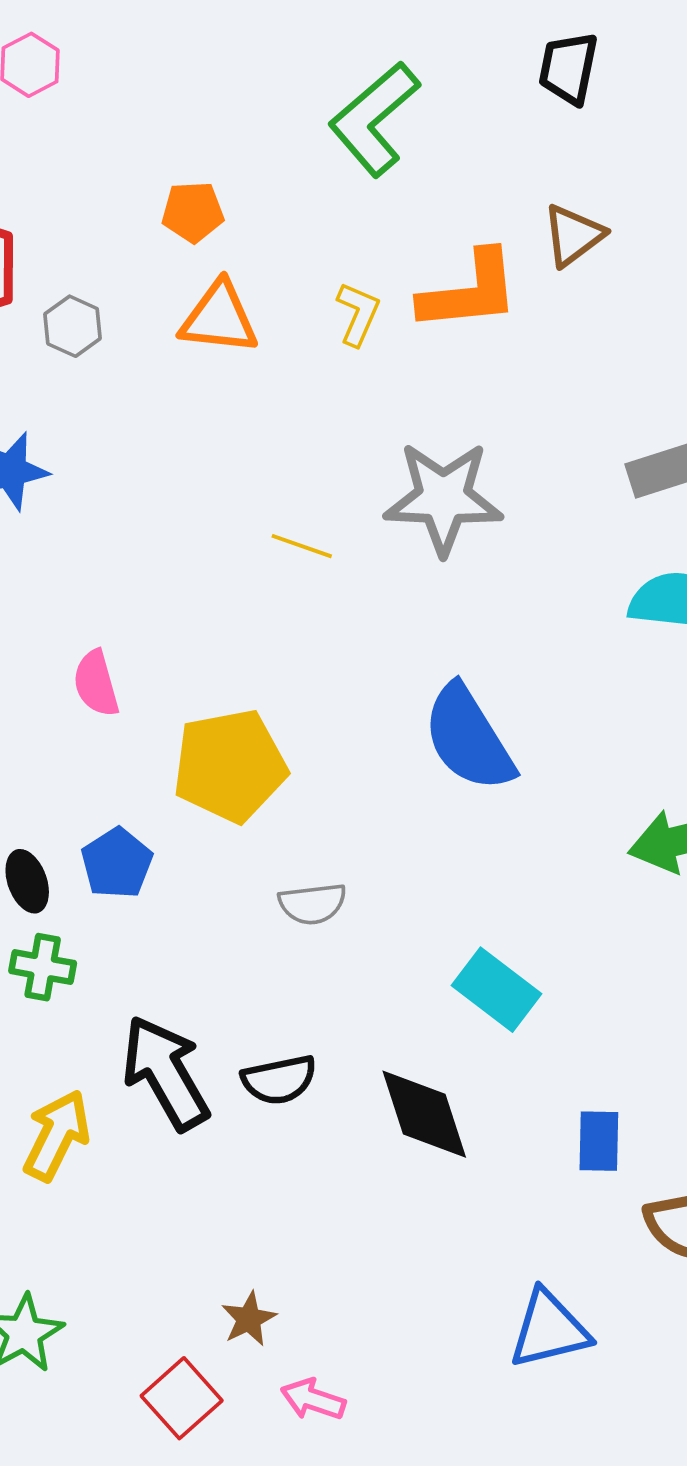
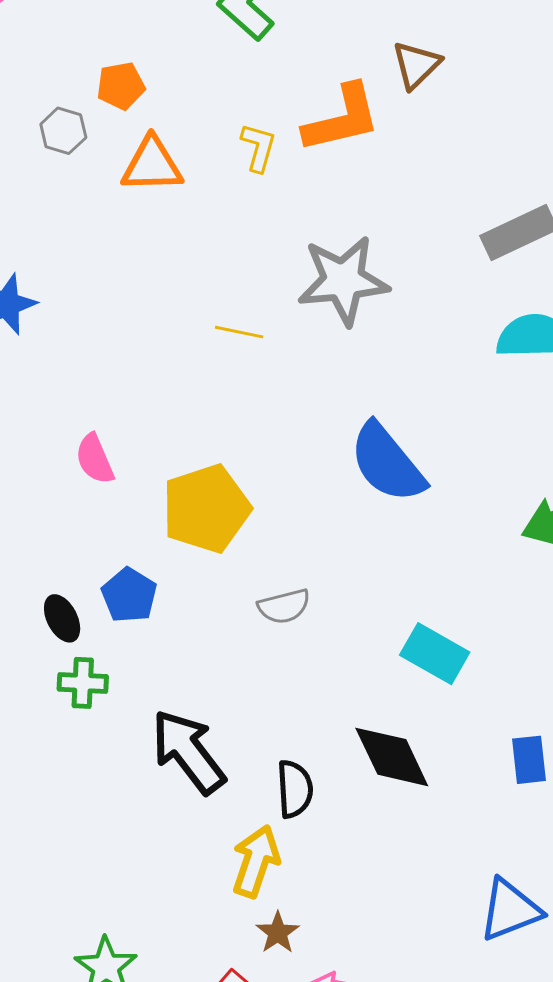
gray hexagon: (73, 326) -> (63, 131), moved
black semicircle: (279, 1080) -> (295, 789), moved, turned -74
yellow arrow: (57, 1135) -> (256, 861), moved

